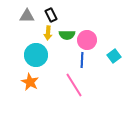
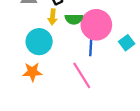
pink circle: (87, 40) -> (96, 25), size x1.4
orange star: (30, 82) -> (32, 72), turned -30

